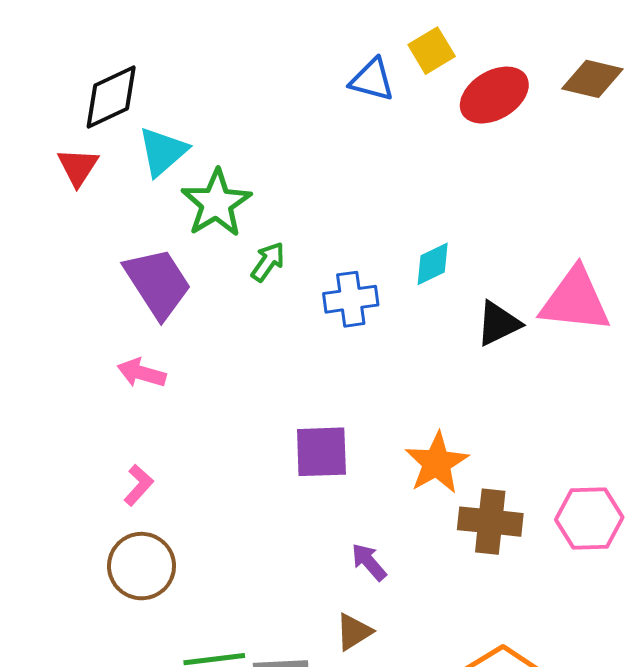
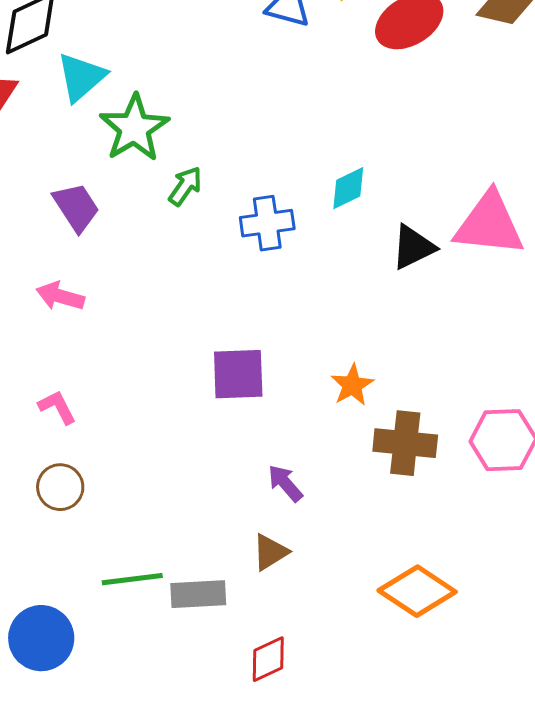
purple trapezoid: (158, 283) -> (76, 207), size x0.7
orange star: (437, 463) -> (352, 385), size x0.7
pink L-shape: (138, 485) -> (57, 407), turned -69
brown circle: (142, 566) -> (60, 487), size x0.7

